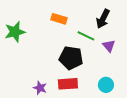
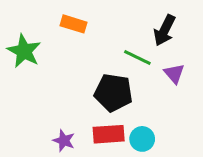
orange rectangle: (59, 19) -> (73, 24), moved
green star: (15, 32) -> (24, 51), turned -30
cyan circle: (106, 85) -> (142, 139), moved

